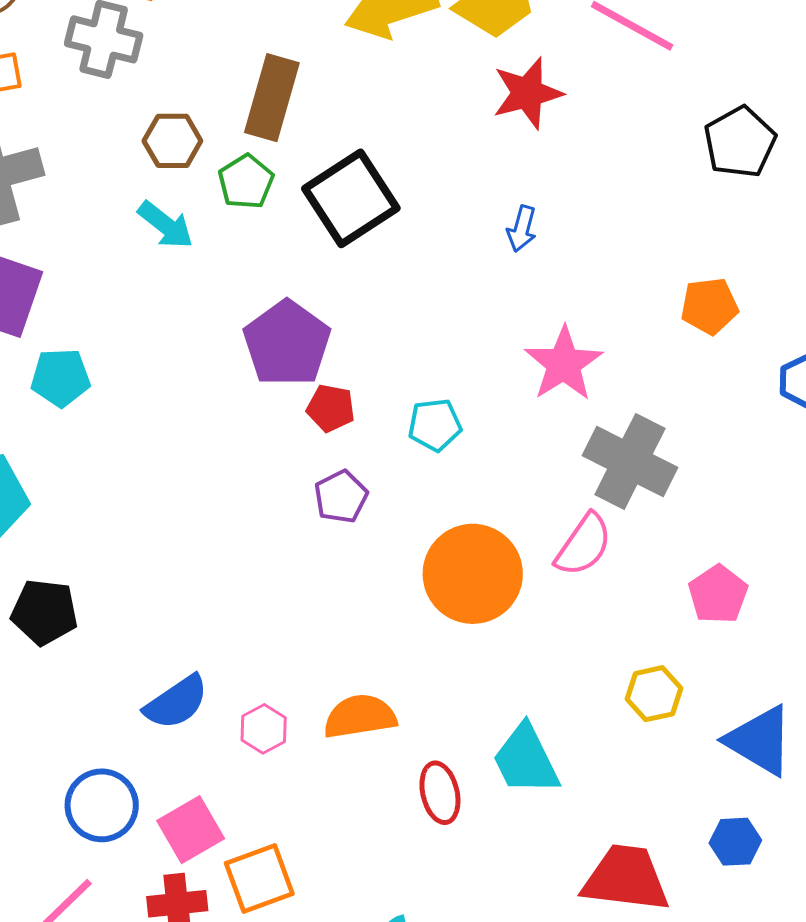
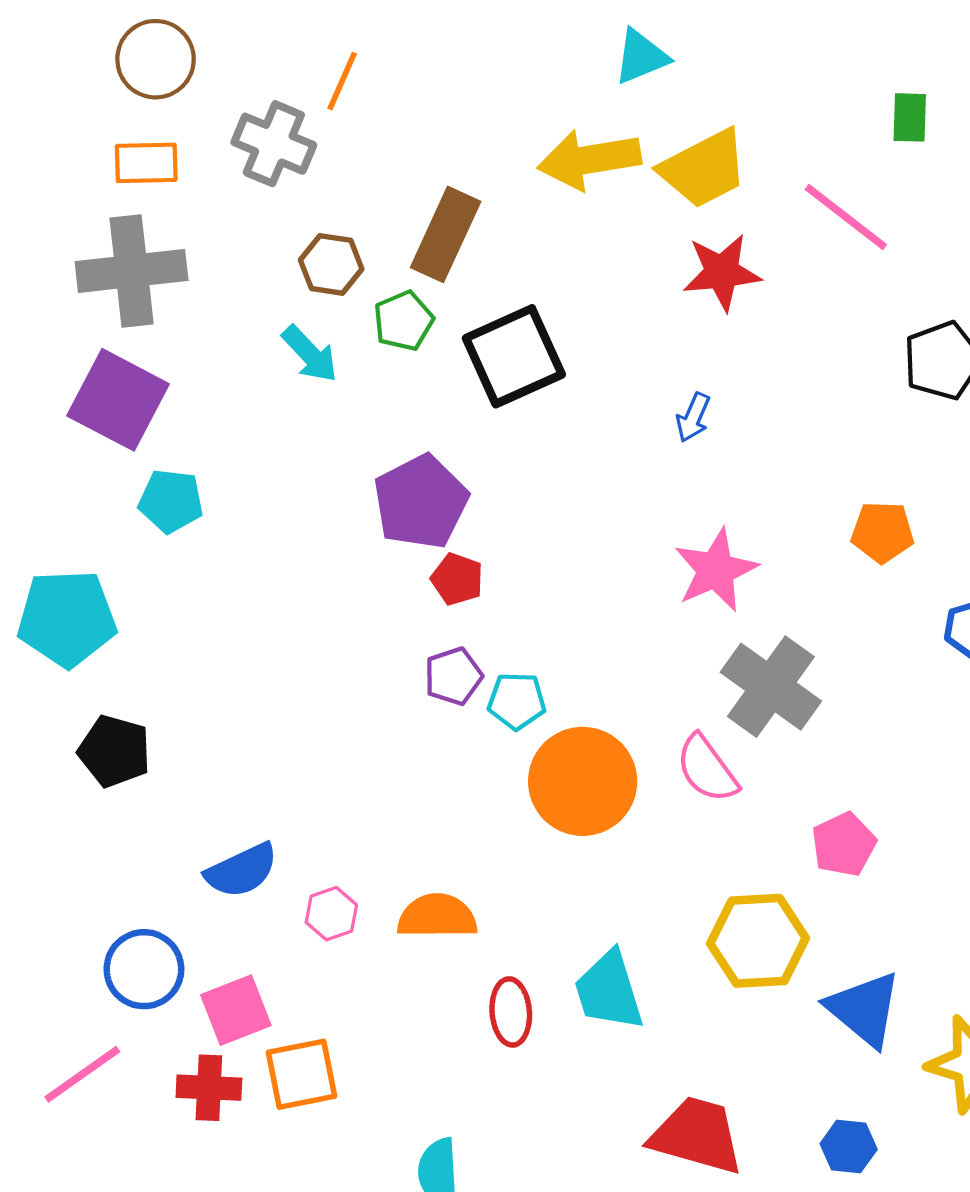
cyan pentagon: (435, 425) -> (517, 701), moved
pink semicircle: (584, 545) -> (707, 769), turned 100
yellow hexagon: (654, 694) -> (758, 941), size x1.6
blue hexagon: (735, 842) -> (849, 1147), moved

